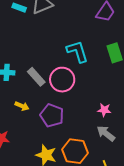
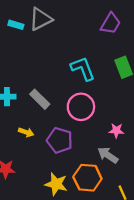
pink circle: (62, 80) -> (81, 107), moved
gray arrow: (106, 133) -> (108, 155), moved

